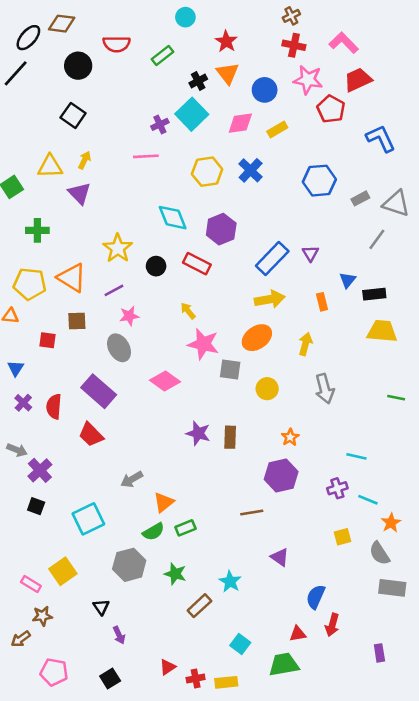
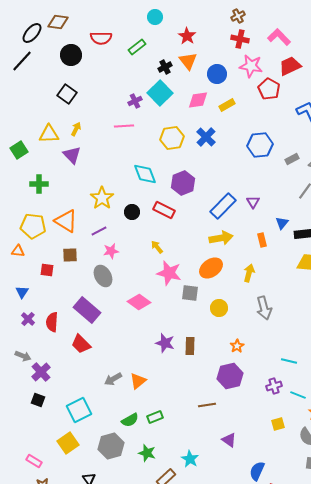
orange triangle: (164, 502) -> (138, 381), moved
yellow square: (63, 571) -> (68, 443), moved

